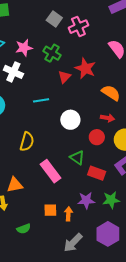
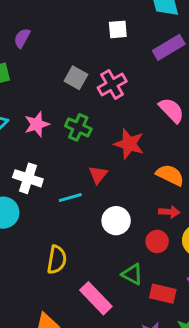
white cross: (13, 72) -> (28, 178), moved
red triangle: (65, 77) -> (98, 175), moved

